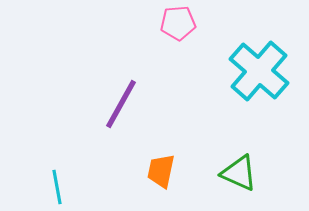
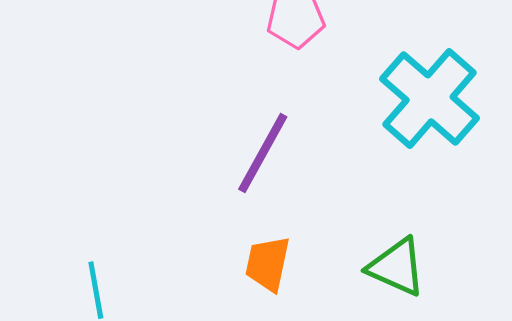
purple line: (121, 104) -> (263, 153), moved

